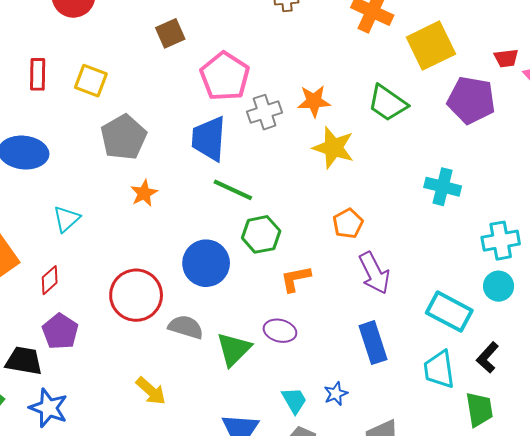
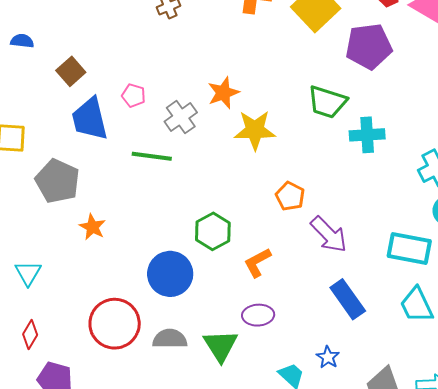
pink pentagon: (225, 76) -> (134, 95), size x0.5
green trapezoid: (388, 103) -> (327, 102), moved
blue trapezoid: (209, 139) -> (90, 119), moved
green line: (233, 190) -> (152, 156), moved

